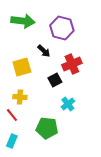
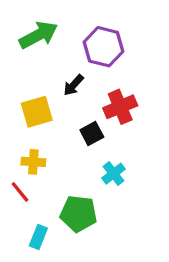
green arrow: (23, 21) -> (38, 35), turned -35
black arrow: (44, 51) -> (73, 85), turned 88
cyan rectangle: (12, 141) -> (38, 237), moved

